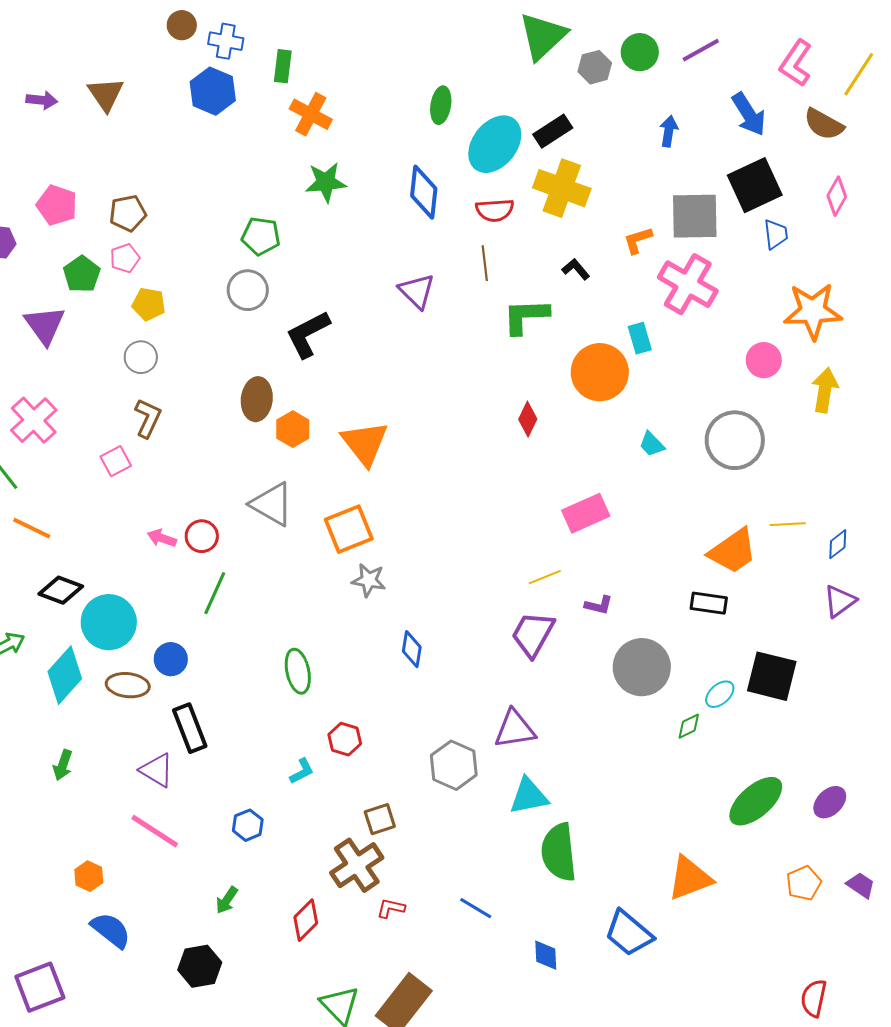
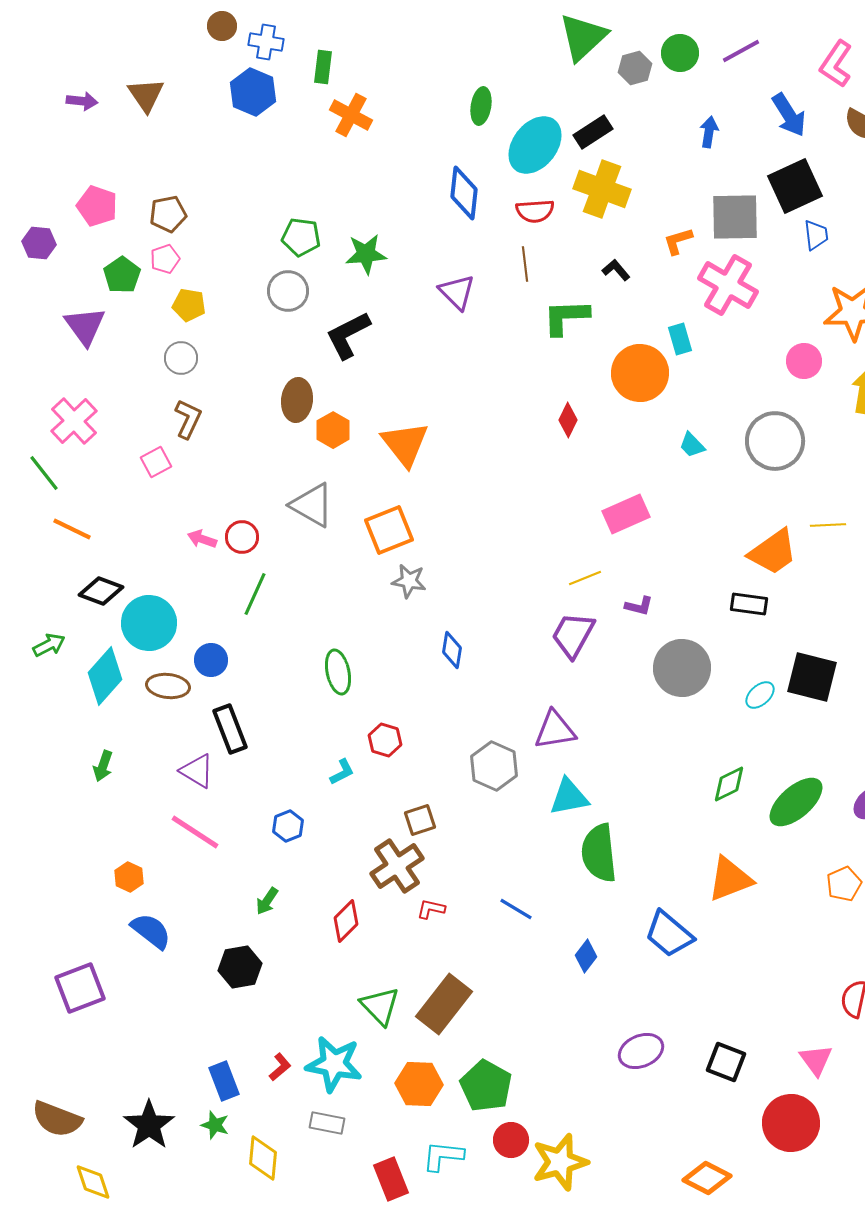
green star: (326, 182) -> (366, 254), moved
green diamond: (689, 726) -> (729, 784), moved, size x1.4
blue diamond: (546, 955) -> (586, 956), turned 40

